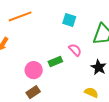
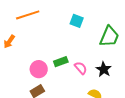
pink semicircle: (75, 50) -> (81, 68), moved

